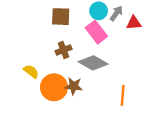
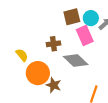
brown square: (61, 17) -> (72, 17), moved, turned -30
brown star: (74, 86) -> (54, 85), moved

